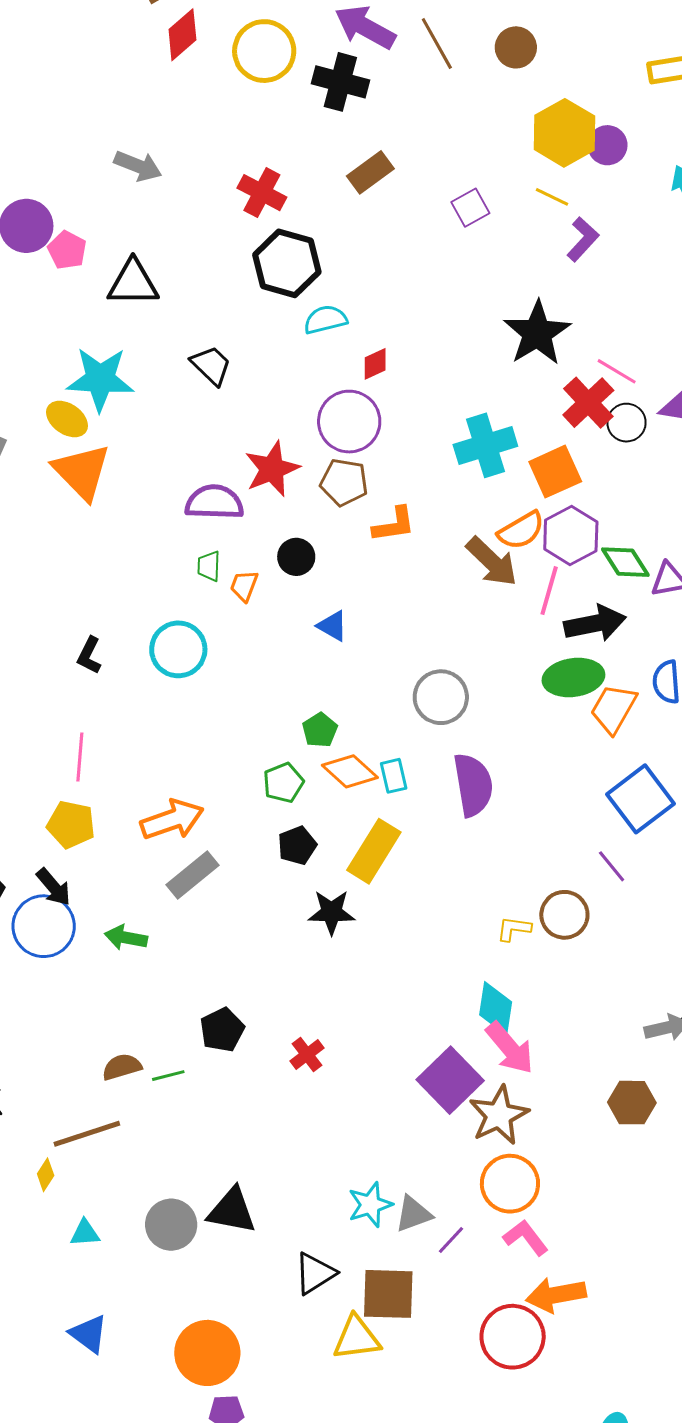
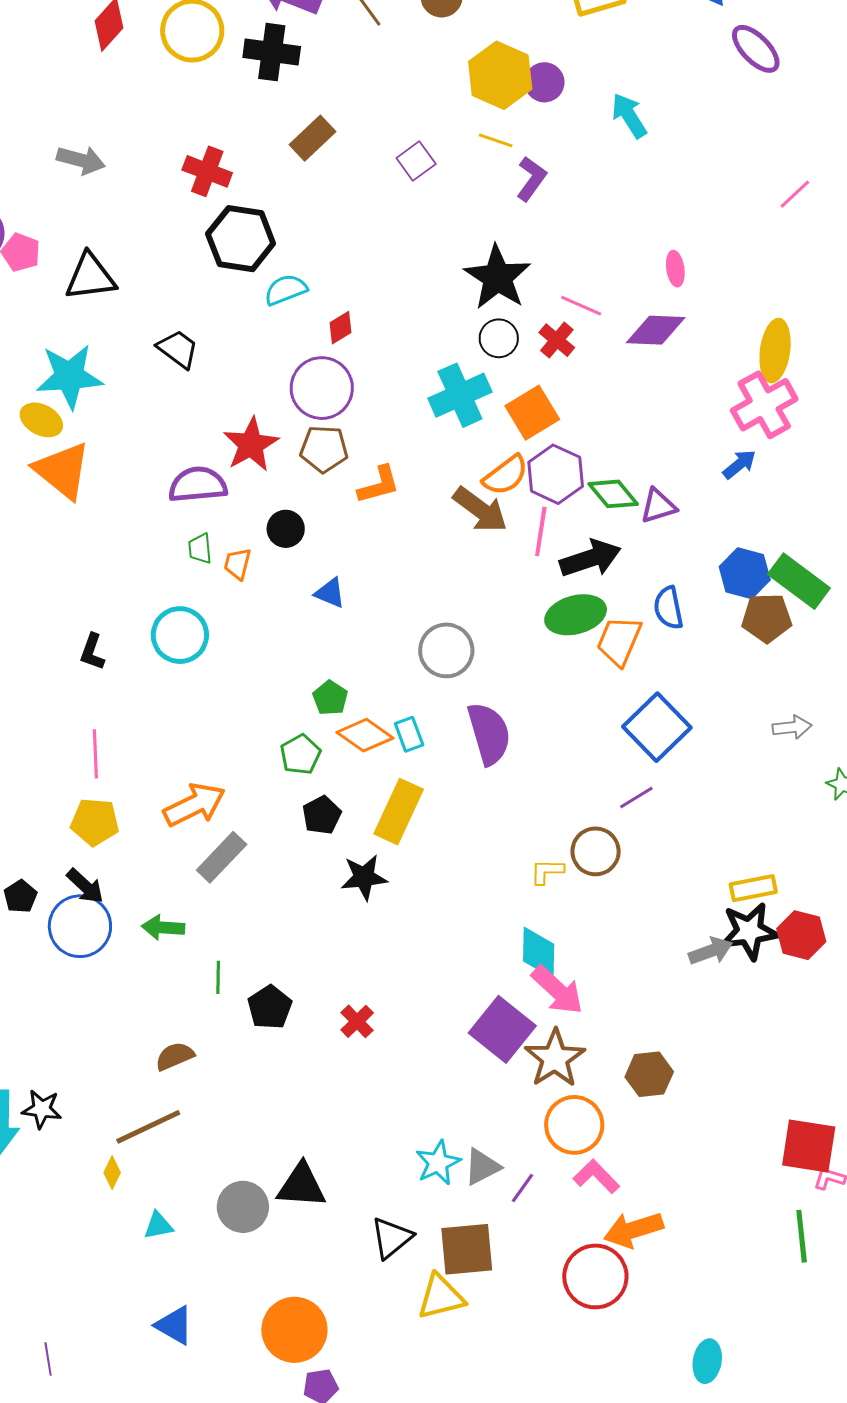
red cross: (588, 403) -> (557, 340), size x0.7
black circle: (627, 423) -> (499, 338), moved
purple line: (612, 866) -> (636, 798), turned -75
green line: (168, 1076) -> (218, 977), moved, turned -68
brown hexagon: (632, 1103) -> (649, 1074), moved

